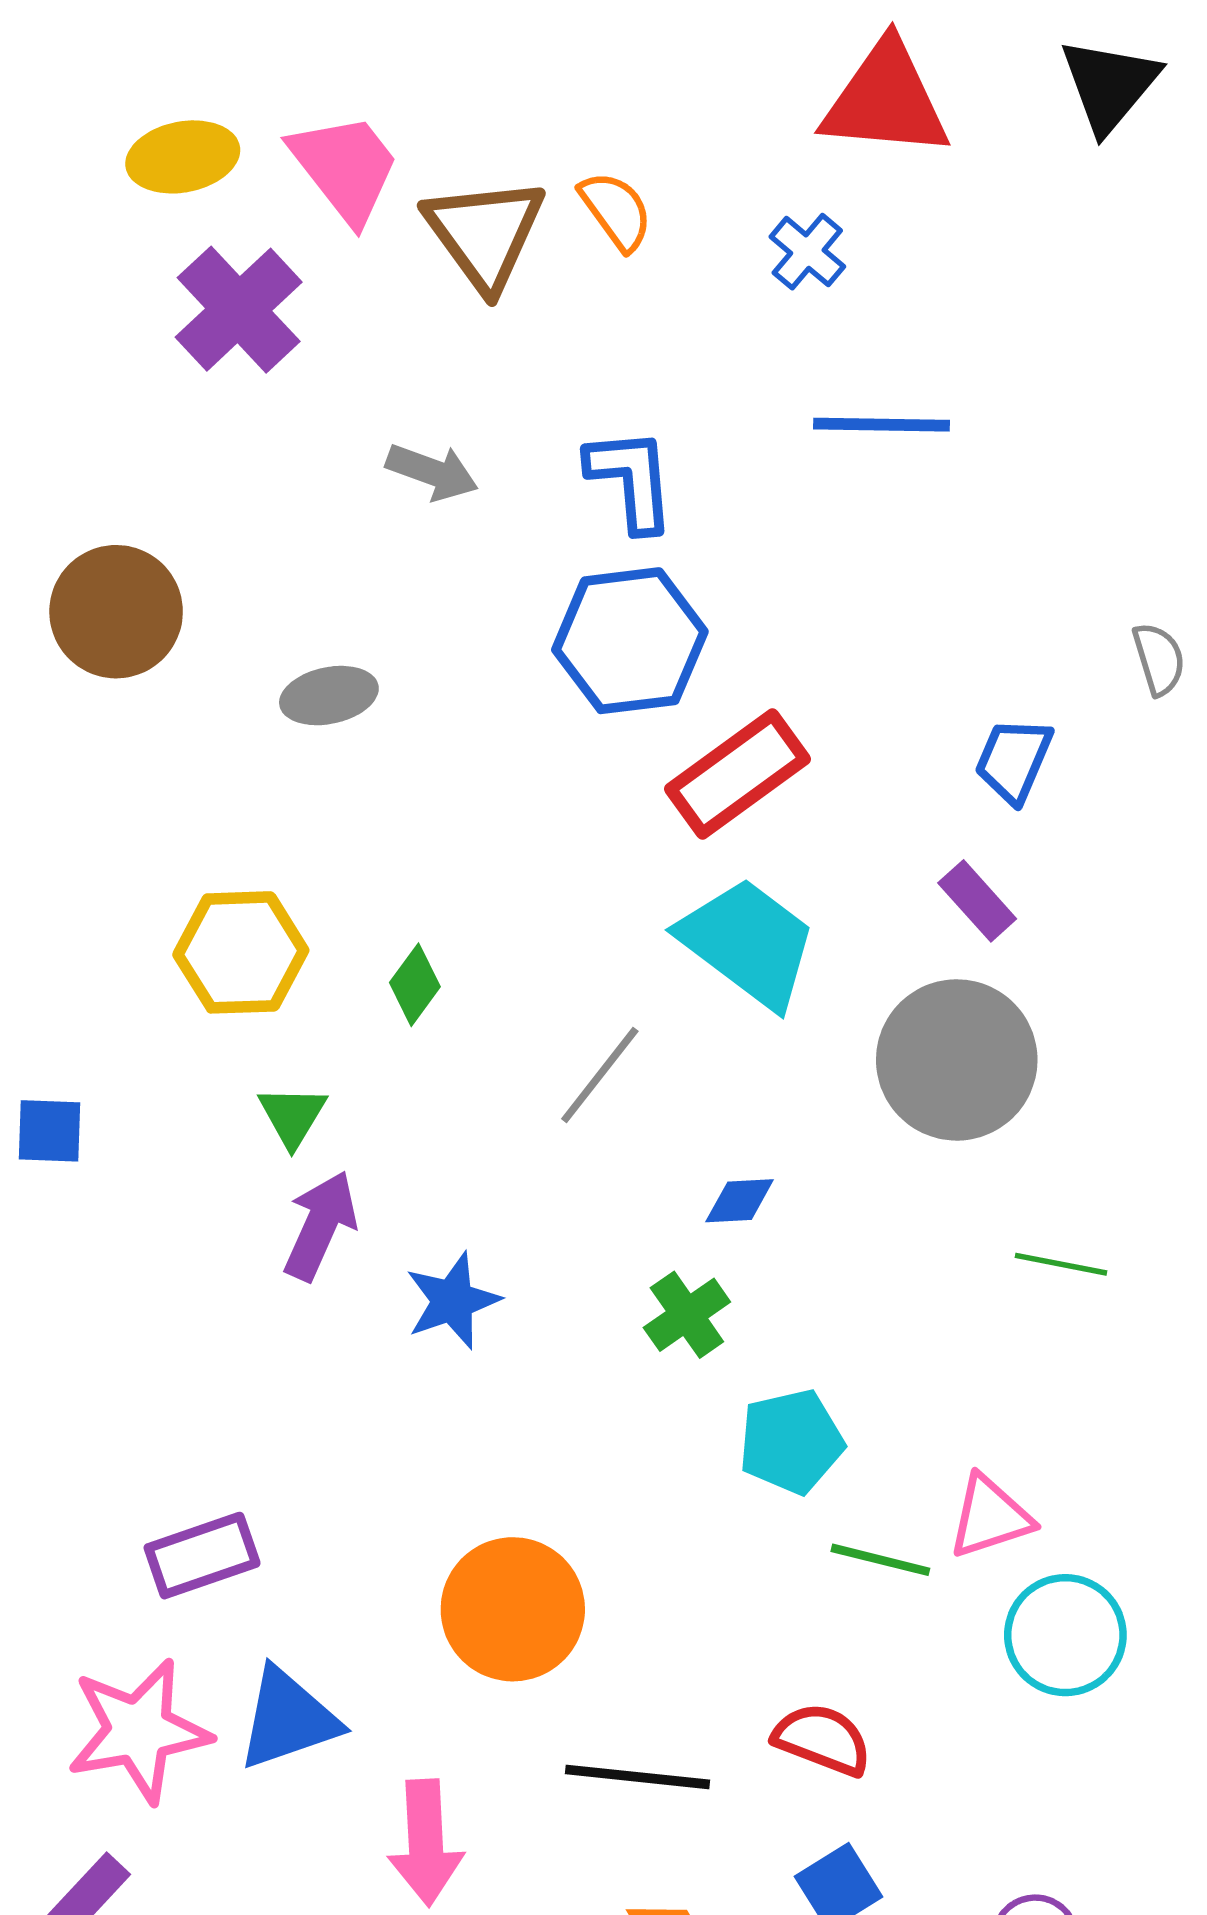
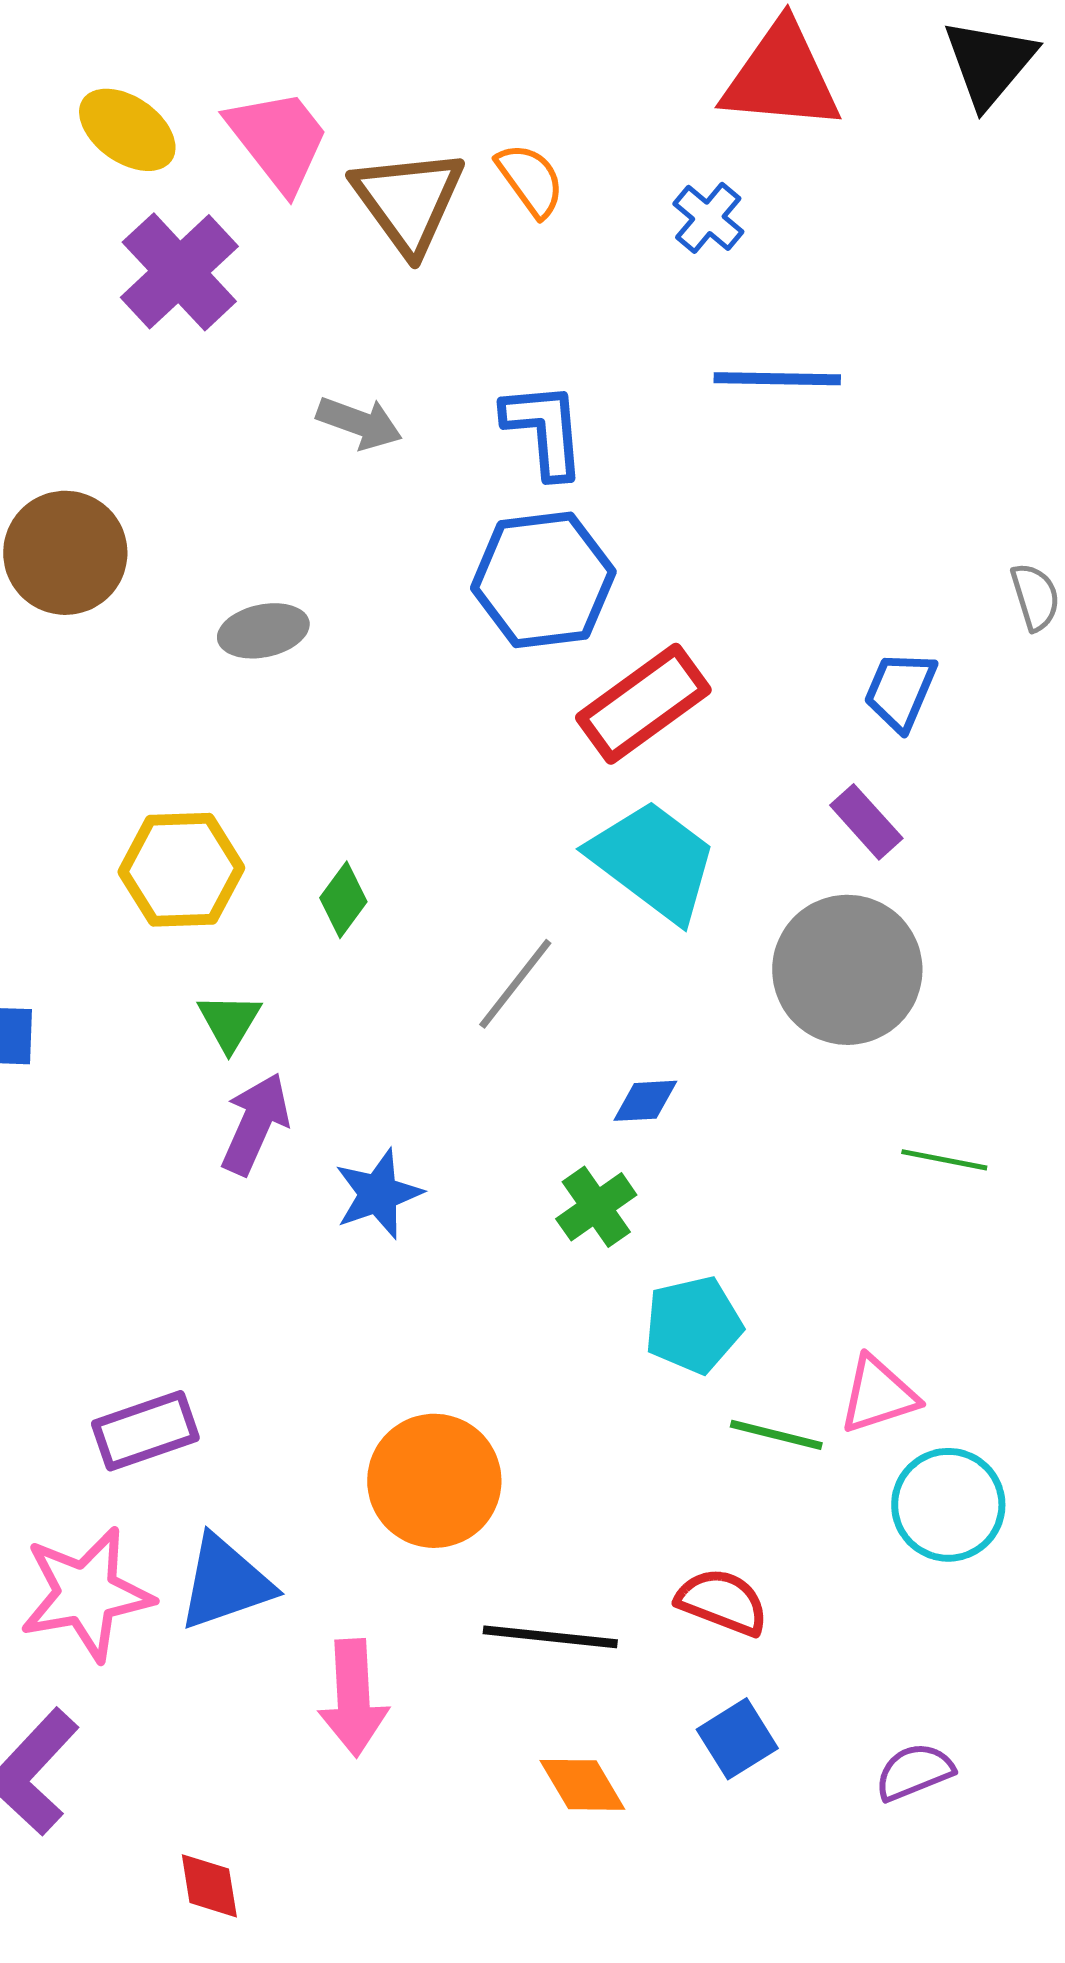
yellow ellipse: (183, 157) -> (127, 130), turned 46

